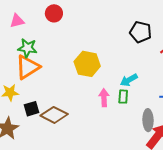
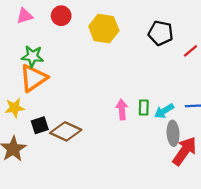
pink triangle: (17, 21) -> (25, 16), moved
yellow hexagon: (87, 64) -> (104, 29), moved
cyan arrow: (129, 80) -> (164, 111), moved

